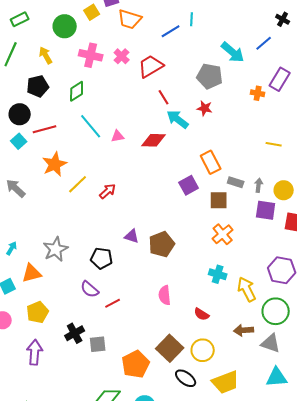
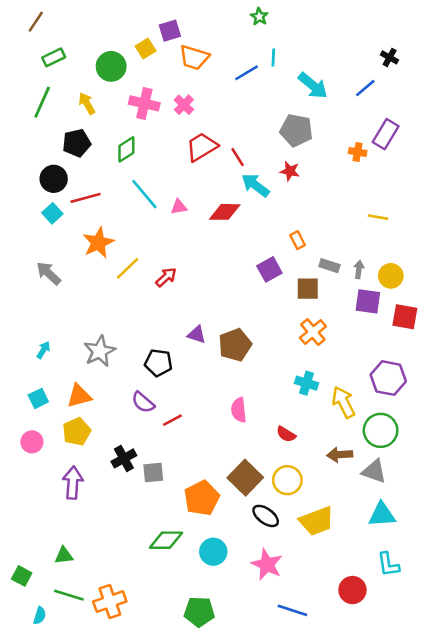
cyan arrow: (233, 52) -> (313, 86), moved
red trapezoid: (151, 66) -> (202, 147), moved
orange rectangle: (211, 162) -> (298, 240), size x0.6
orange triangle: (32, 273) -> (79, 396), moved

